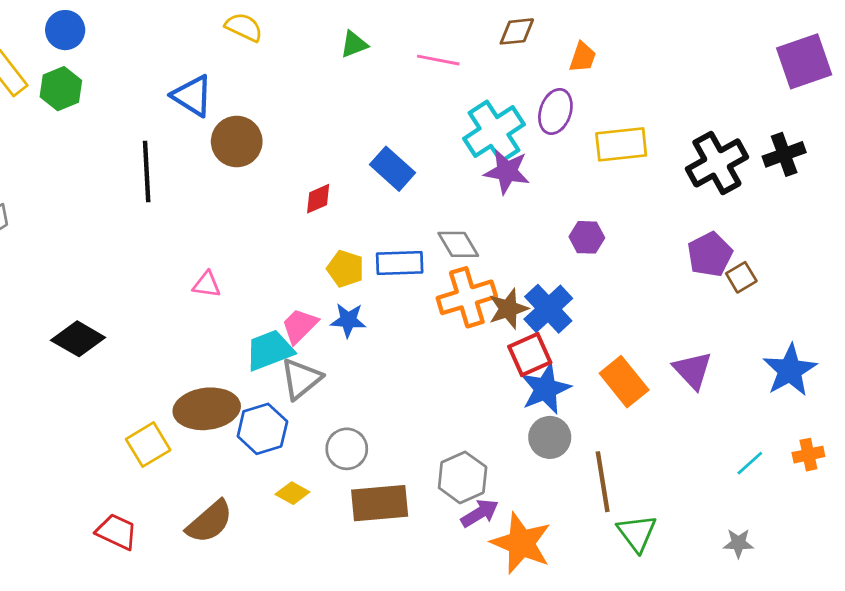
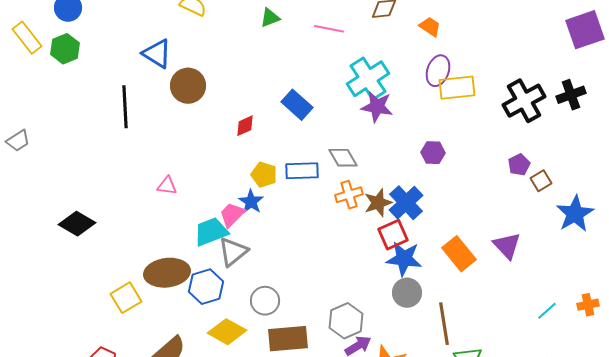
orange trapezoid: (583, 57) -> (430, 27), turned -75
purple ellipse: (555, 111) -> (438, 71), moved
purple pentagon: (710, 254) -> (519, 165), size x0.7
orange cross: (467, 297) -> (349, 195), size x0.7
blue star: (348, 320) -> (251, 202), moved, turned 30
blue star: (790, 370) -> (575, 214), moved
blue star: (545, 389) -> (404, 259), turned 30
yellow diamond: (292, 493) -> (227, 332), size x1.6

